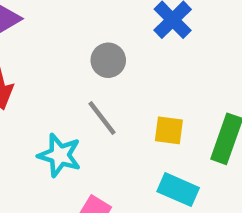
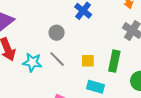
cyan star: (60, 155) -> (32, 62), moved

